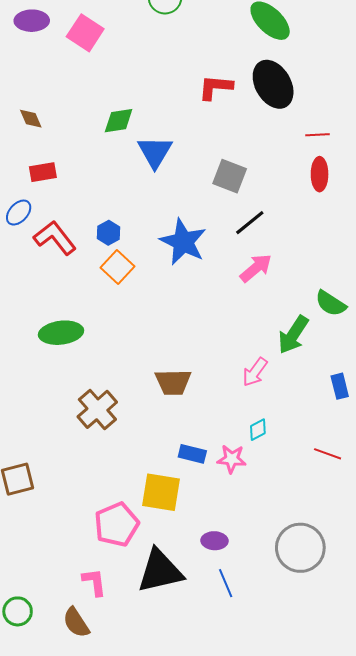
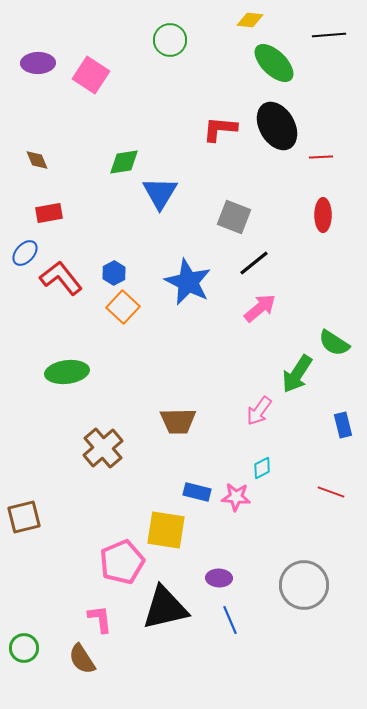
red line: (317, 135) -> (321, 157), moved

